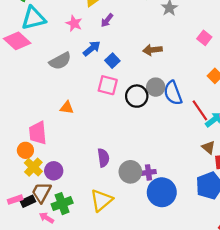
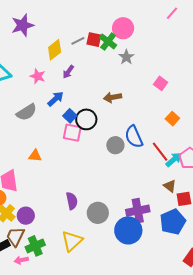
blue square: (112, 61) -> (70, 116), moved
gray circle: (156, 87) -> (115, 145), moved
black circle: (137, 96) -> (86, 119), moved
purple cross: (148, 172) -> (138, 211), moved, size x1.6
pink arrow: (46, 218) -> (21, 260), turned -40

